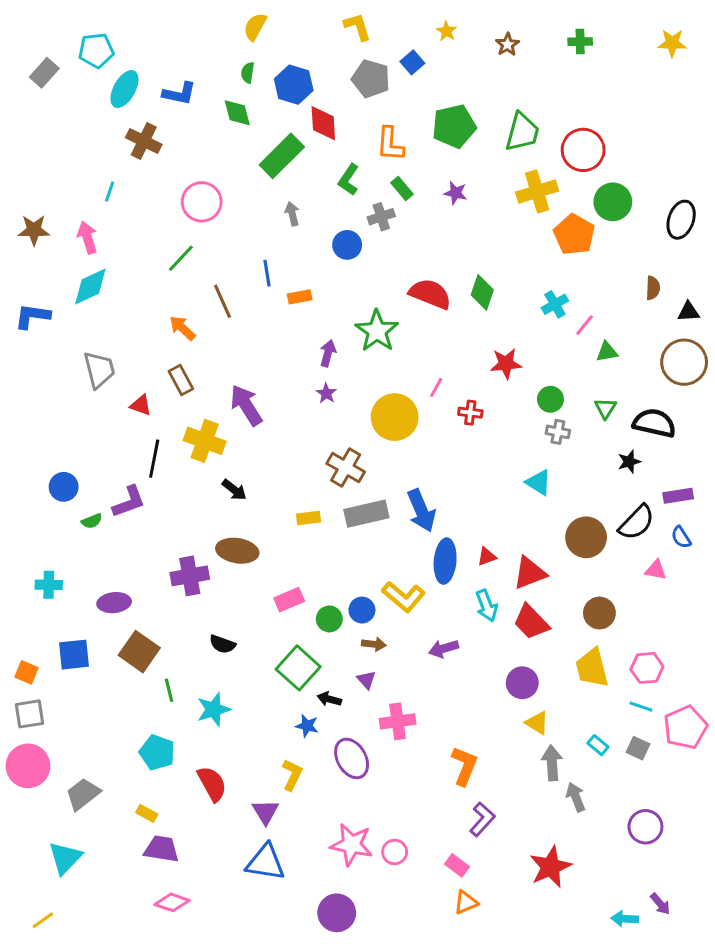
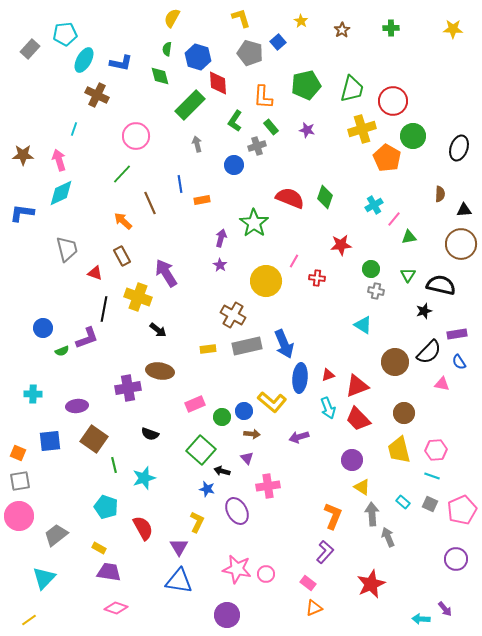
pink pentagon: (686, 727) -> (462, 510), moved
orange L-shape: (464, 766) -> (333, 516), moved
purple circle: (645, 827) -> (456, 559), moved

